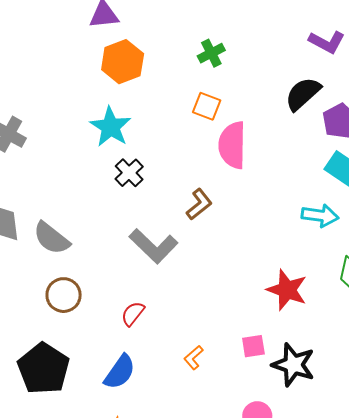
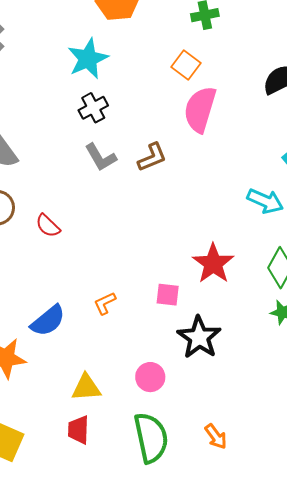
gray L-shape: (154, 246) -> (101, 157), moved, size x0.7
red semicircle: (133, 314) -> (48, 226), moved, turned -100
pink square: (253, 346) -> (168, 295), moved
blue semicircle: (120, 372) -> (48, 321), moved

